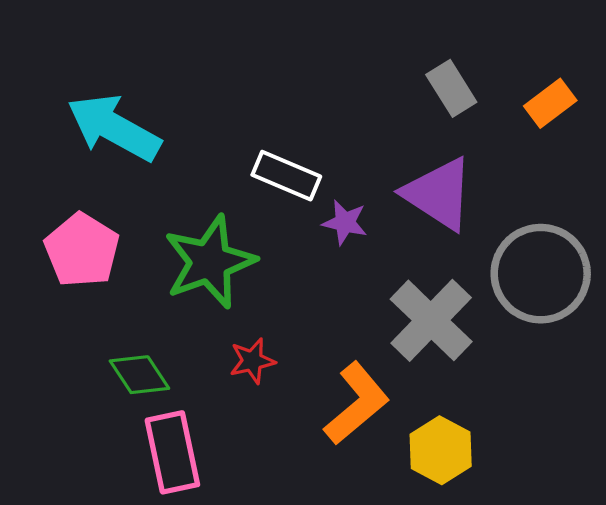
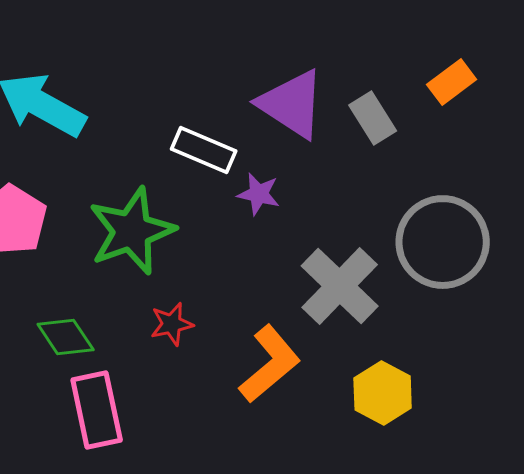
gray rectangle: (451, 88) -> (373, 118), moved
purple triangle: (439, 194) -> (292, 104), moved
yellow hexagon: (441, 450) -> (383, 393), moved

